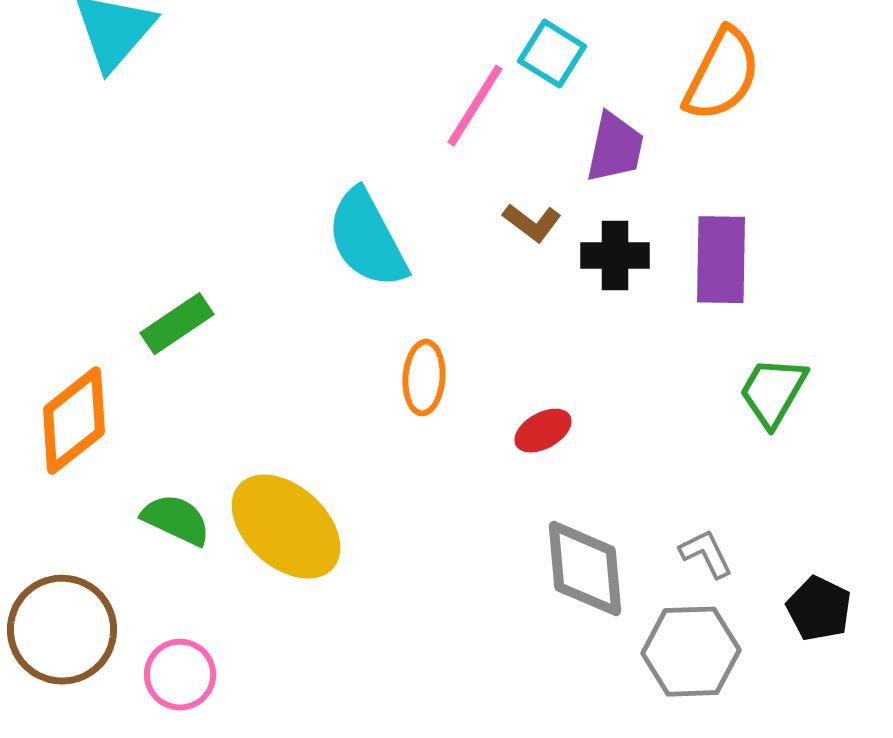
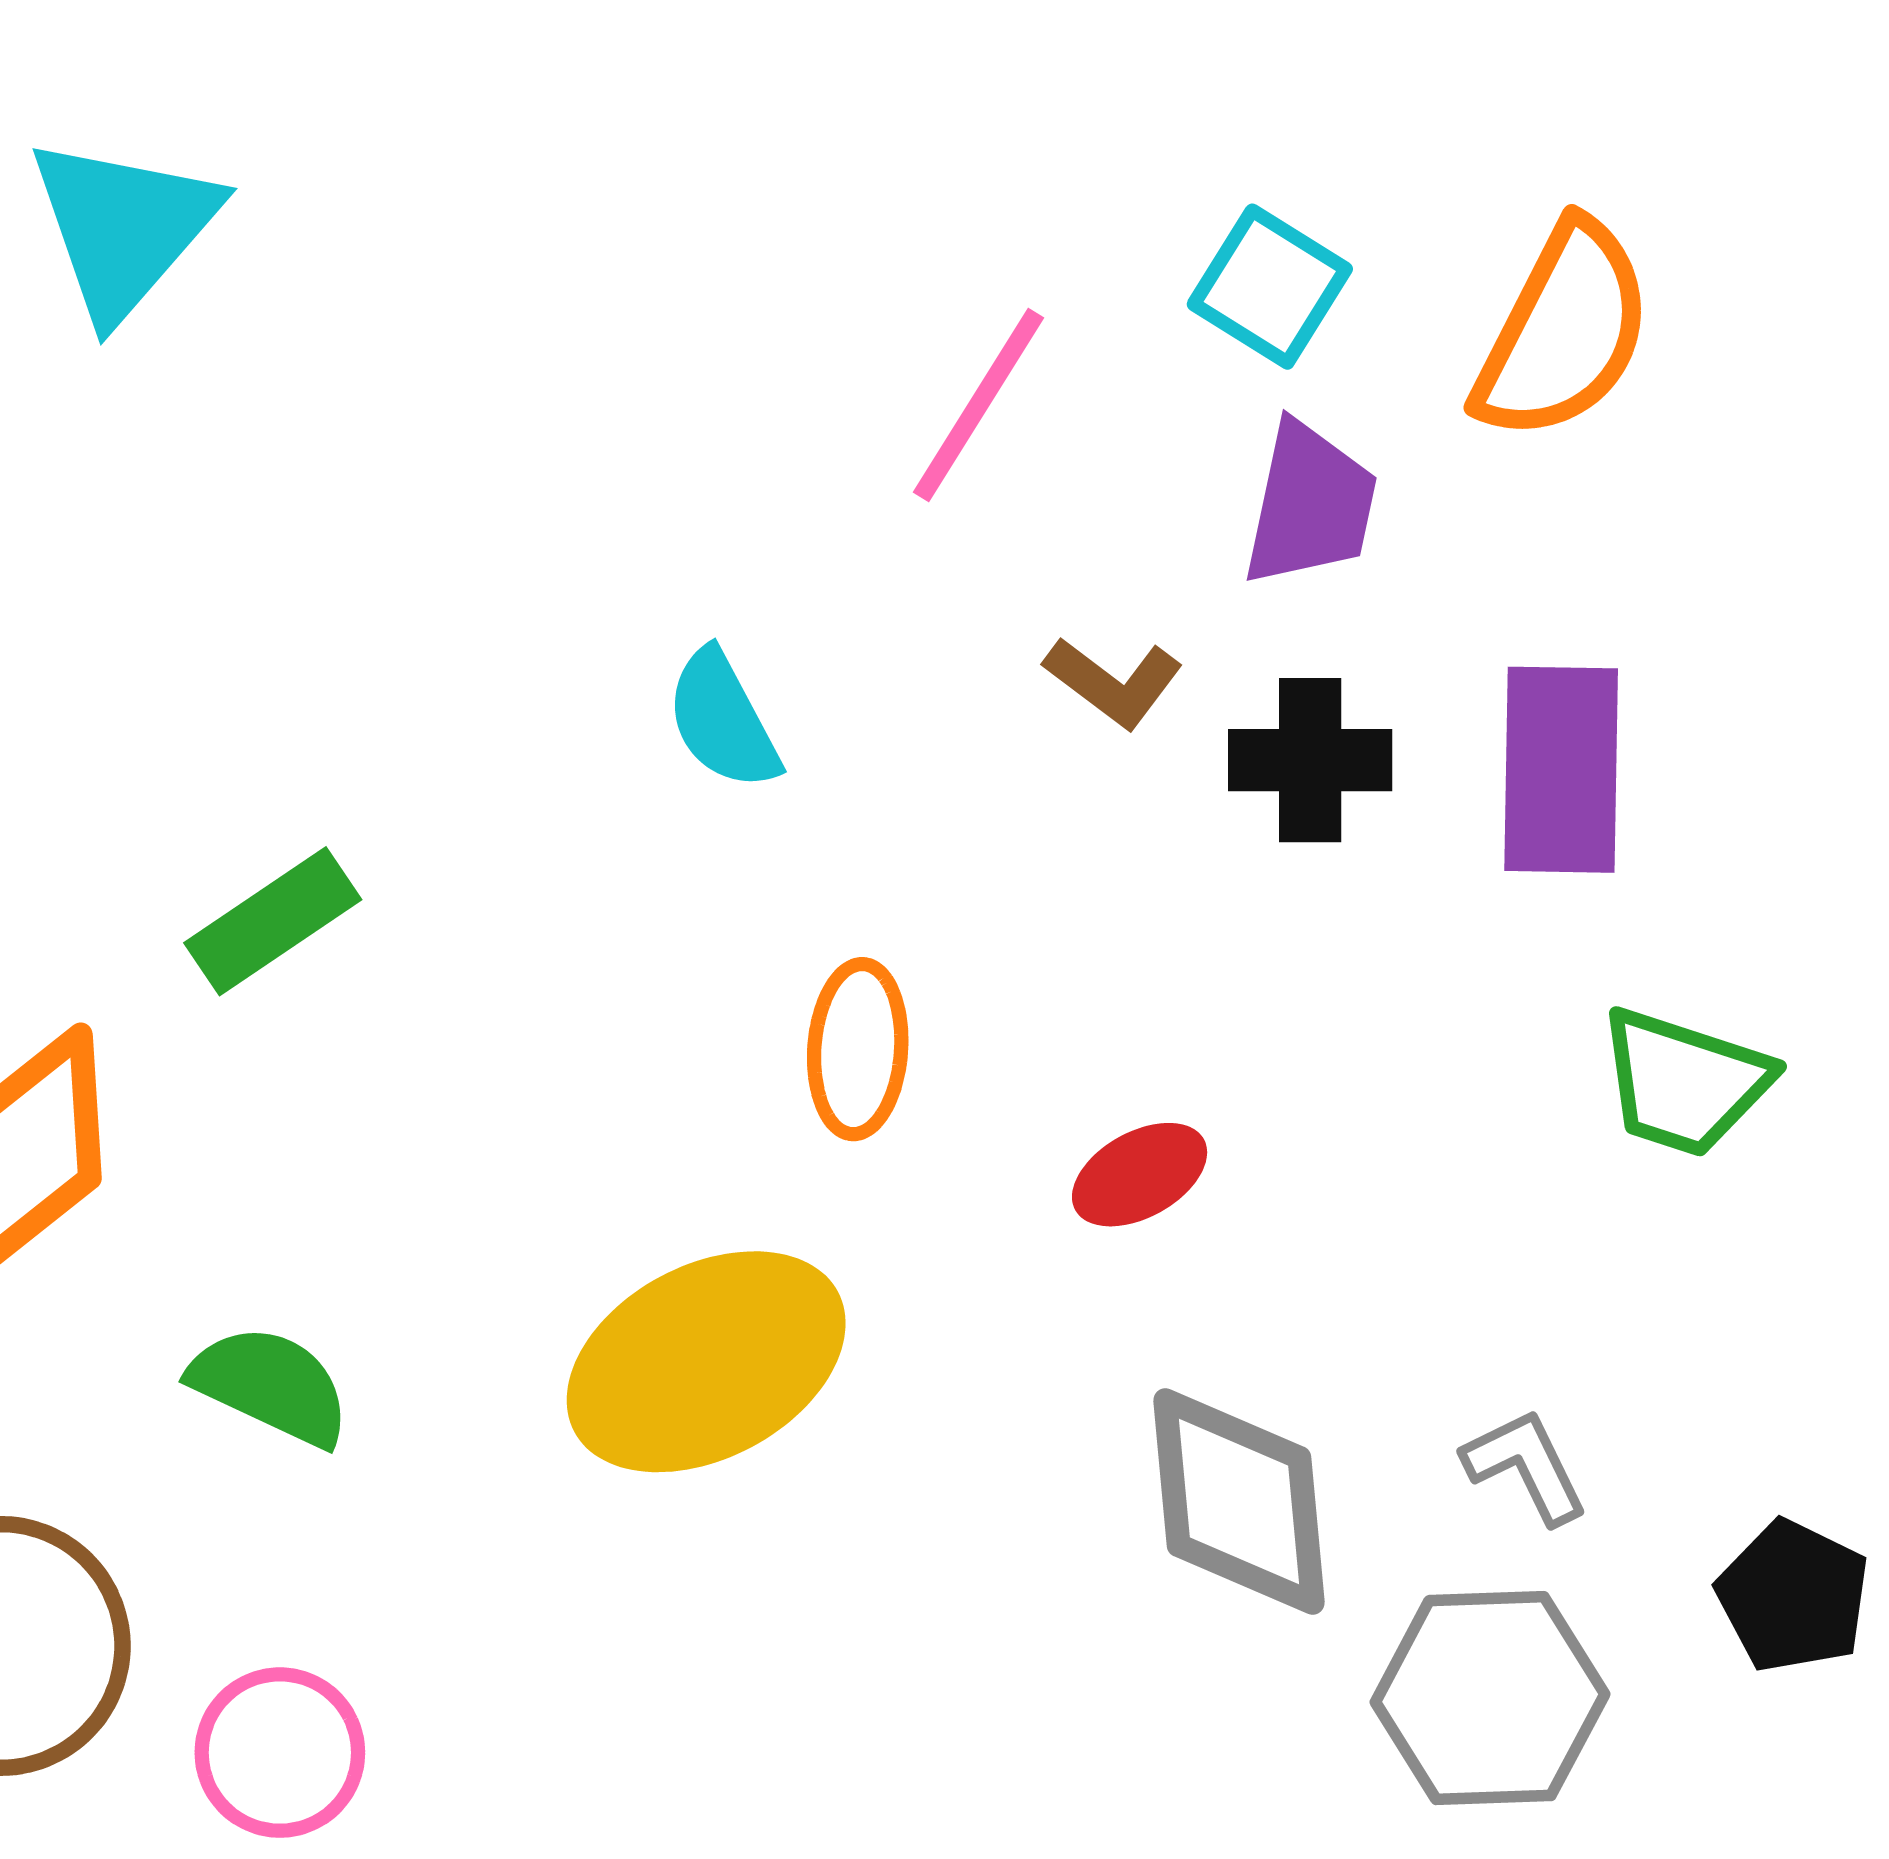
cyan square: (552, 54) -> (1270, 287), moved
cyan semicircle: (367, 239) -> (723, 720), size x0.6
green trapezoid: (773, 392) -> (1684, 1082), turned -102
yellow ellipse: (286, 527) -> (706, 1362), moved, turned -70

